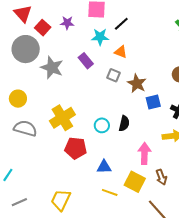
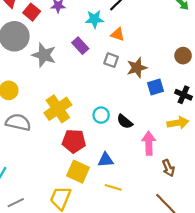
brown star: (137, 83) -> (137, 68), turned 30
black semicircle: (124, 123) -> (125, 122), moved, turned 119
yellow square: (135, 182) -> (78, 172), moved

